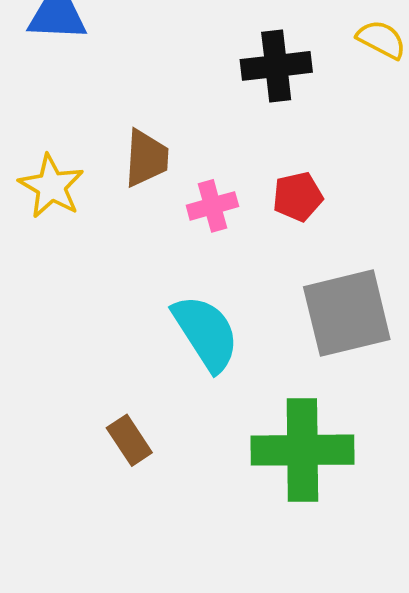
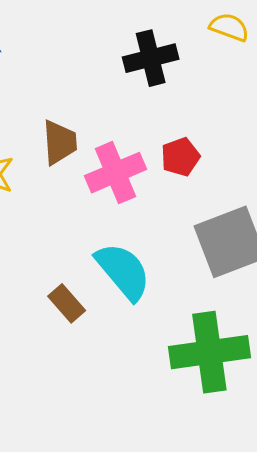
pink cross: (212, 206) -> (115, 173), size x1.5
brown rectangle: (129, 440) -> (67, 303), moved

